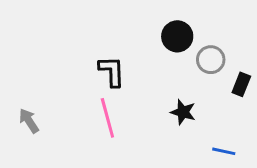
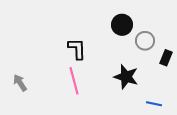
black star: (183, 112) -> (126, 77), size x1.4

